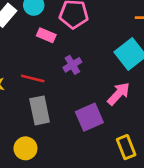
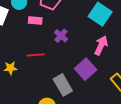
gray rectangle: (40, 110) -> (63, 85), moved

